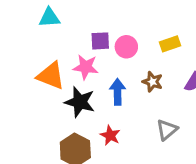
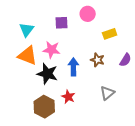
cyan triangle: (49, 18) -> (27, 30), moved, turned -49
purple square: (100, 41) -> (62, 23), moved
pink circle: (126, 47) -> (88, 14), moved

